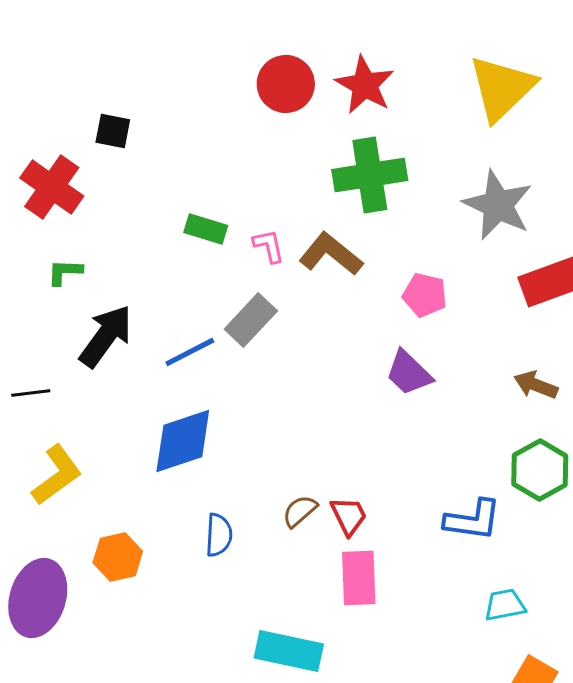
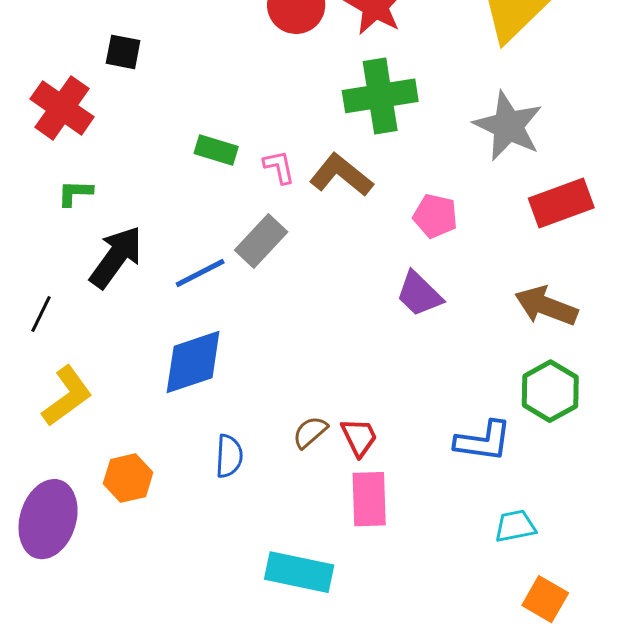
brown arrow: (536, 385) -> (546, 306), size x1.4
black line: (31, 393) -> (41, 314), turned -57

